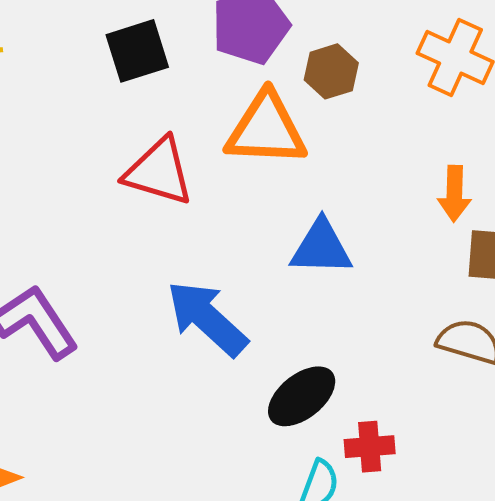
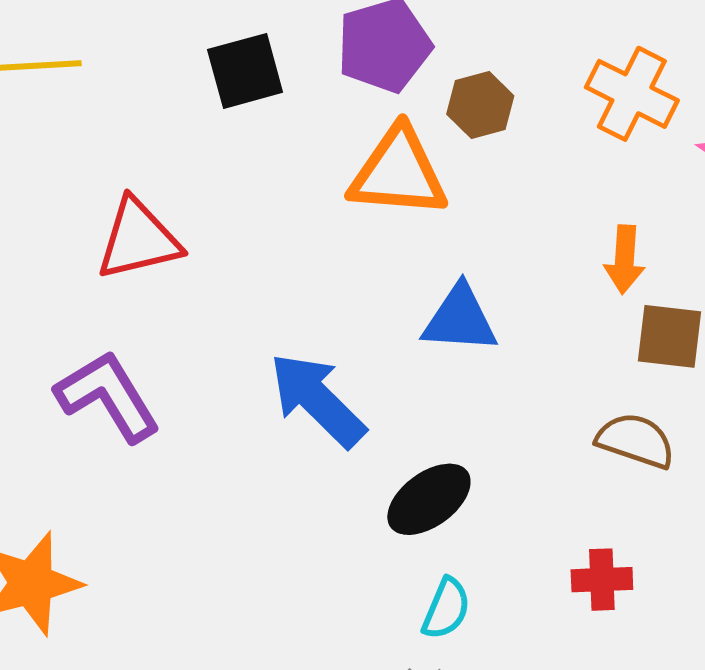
red triangle: (159, 172) -> (138, 239), moved, turned -32
red cross: (370, 447) -> (602, 580), moved

